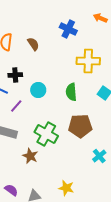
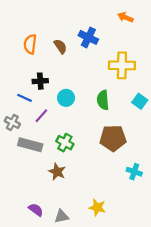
orange arrow: (100, 18) -> (125, 17), moved
blue cross: (68, 29) -> (88, 37), moved
green cross: (46, 134) -> (65, 143), moved, size x0.7
cyan cross: (99, 156) -> (134, 172), turned -32

